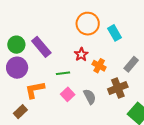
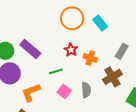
gray semicircle: (90, 97) -> (86, 90), turned 35

